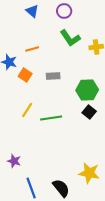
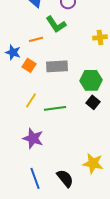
green L-shape: (70, 38) -> (56, 24), moved
gray rectangle: (53, 76) -> (57, 66), size x1.5
purple star: (14, 161) -> (33, 138), moved, size x1.5

